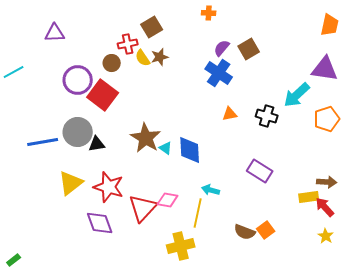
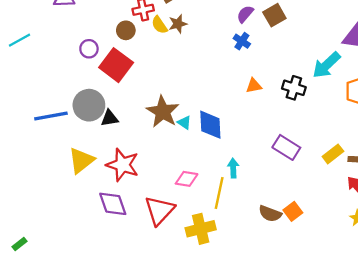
blue cross: (219, 73) -> (242, 41), size x0.6
purple circle: (78, 80) -> (89, 49), size x0.6
cyan arrow: (211, 190) -> (233, 168), turned 72
yellow rectangle: (309, 197) -> (333, 154), moved, turned -30
red triangle: (143, 208) -> (159, 210), moved

